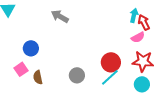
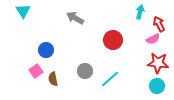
cyan arrow: (134, 15) -> (140, 12), moved
red circle: (111, 62) -> (113, 40), moved
gray circle: (77, 75) -> (85, 71), moved
cyan line: (110, 77) -> (110, 79), moved

